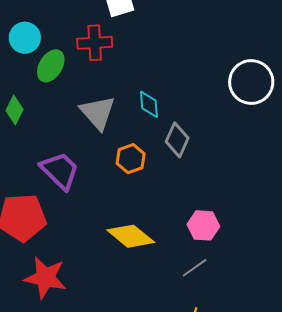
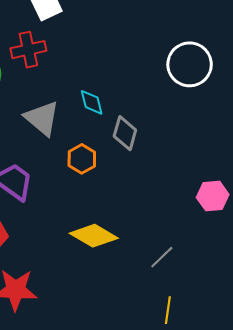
pink hexagon: (203, 225) -> (213, 196), moved

